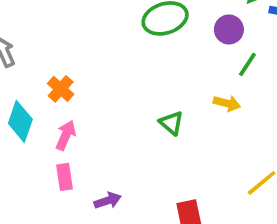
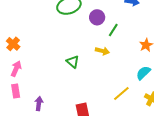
purple circle: (229, 29) -> (97, 17), moved
purple arrow: (108, 201) -> (39, 104), turned -64

